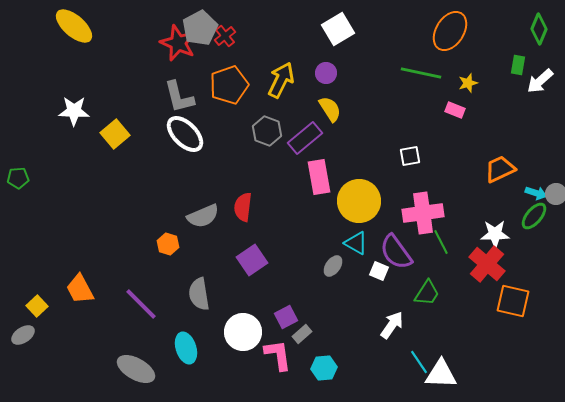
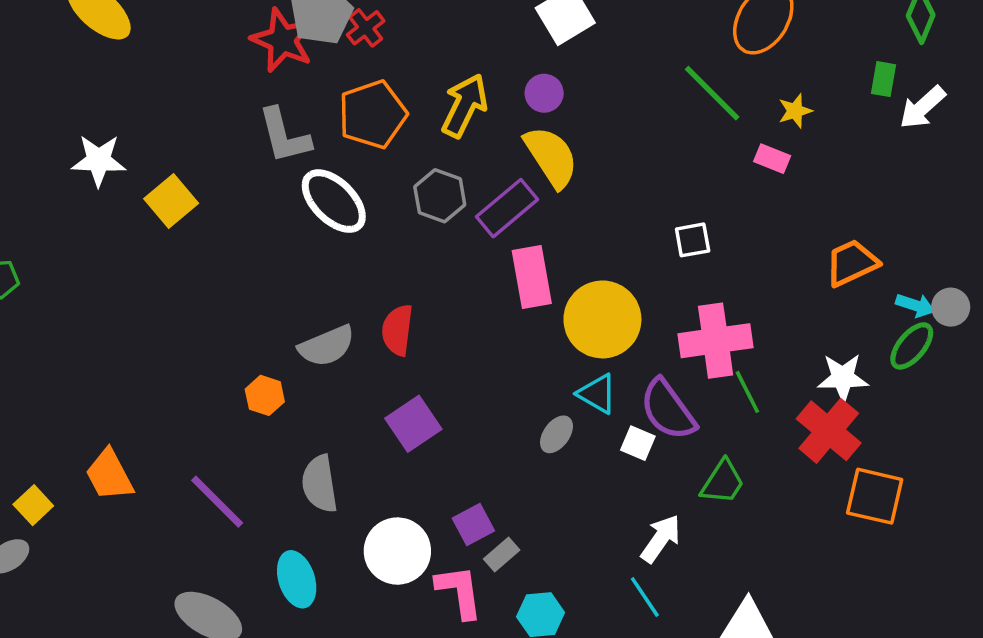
green line: (421, 73) -> (712, 93), turned 33
yellow semicircle: (330, 109) -> (551, 157), size x1.4
white ellipse: (185, 134) -> (334, 201), moved
cyan line: (419, 362) -> (645, 597), moved

